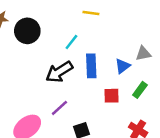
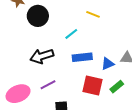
blue rectangle: (91, 66) -> (82, 57), turned 72
black arrow: (59, 72) -> (42, 56), moved
red square: (111, 96) -> (93, 85), size x1.5

